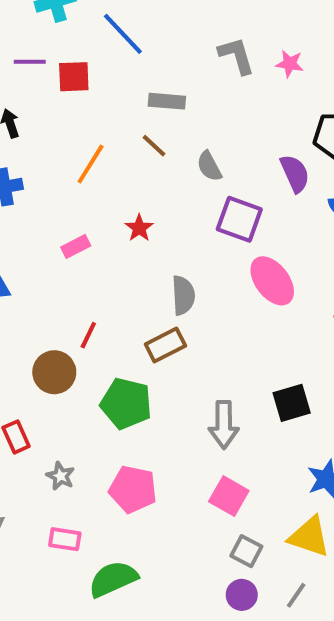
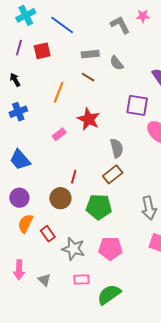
purple line: (30, 62) -> (19, 48), turned -63
pink star: (290, 64) -> (143, 16), moved
gray semicircle: (209, 166) -> (117, 63), moved
red star: (139, 228) -> (89, 119), size x1.6
gray star: (60, 476) -> (73, 249), size x1.6

